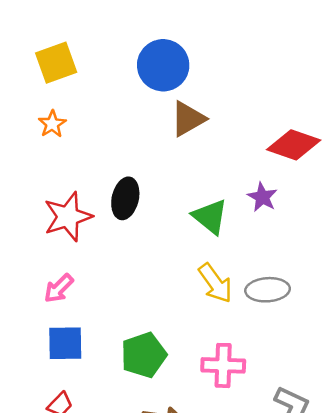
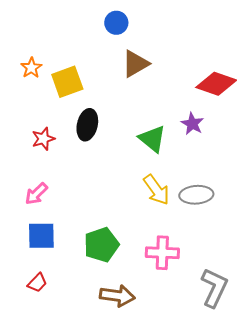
yellow square: (56, 63) -> (67, 82), moved
blue circle: (163, 65) -> (116, 23), size x0.6
red star: (68, 217) -> (43, 139), size x0.6

